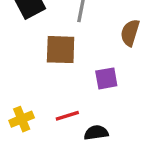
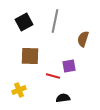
brown square: (61, 50) -> (30, 56), moved
red line: (67, 116) -> (53, 76), moved, turned 32

